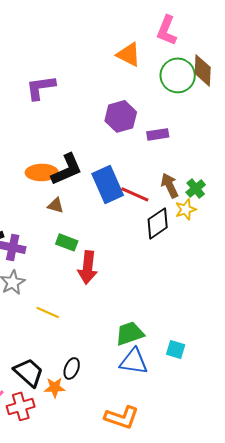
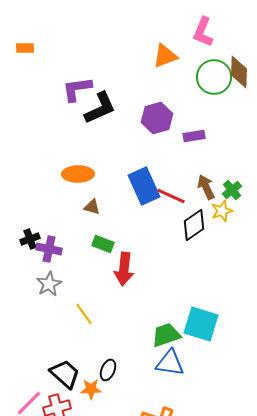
orange triangle: (129, 54) -> (165, 56), turned -48
black L-shape: (67, 169) -> (100, 108), moved
yellow line: (48, 312) -> (84, 314), turned 30
cyan square: (176, 349) -> (201, 324), moved, size x1.8

